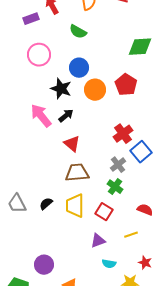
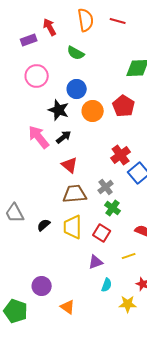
gray cross: (118, 165) -> (106, 187), moved
gray trapezoid: (17, 204) -> (15, 213), moved
cyan semicircle: (109, 264) -> (107, 285), turned -80

